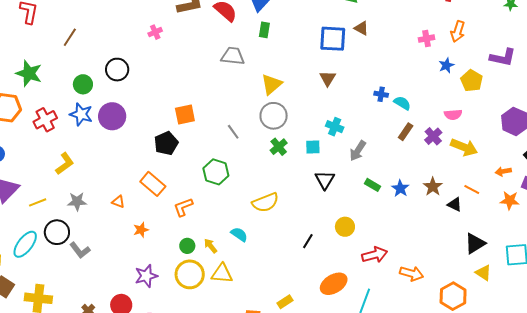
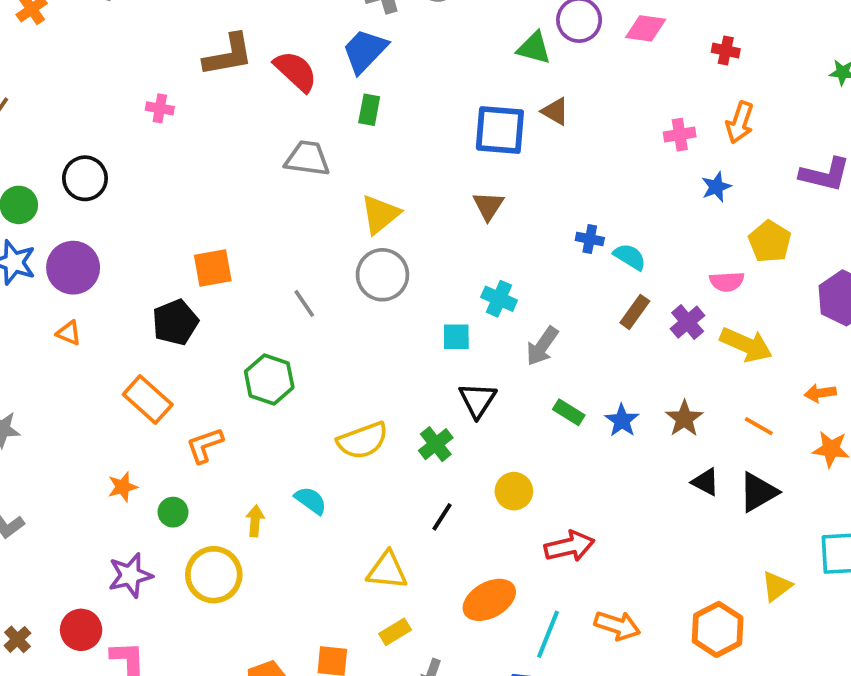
pink cross: (155, 32) -> (160, 108), turned 32
yellow pentagon: (472, 81) -> (770, 242), moved
green cross: (279, 147) -> (436, 444), moved
orange triangle: (118, 202) -> (69, 333), moved
black triangle: (455, 205) -> (705, 482), moved
black triangle: (475, 243) -> (758, 492), moved
green circle: (187, 246) -> (173, 512), moved
yellow arrow: (210, 246) -> (255, 521), turned 42
yellow triangle: (483, 273) -> (777, 586), turned 48
yellow triangle: (222, 274) -> (387, 570), moved
orange arrow: (412, 274) -> (617, 626), moved

